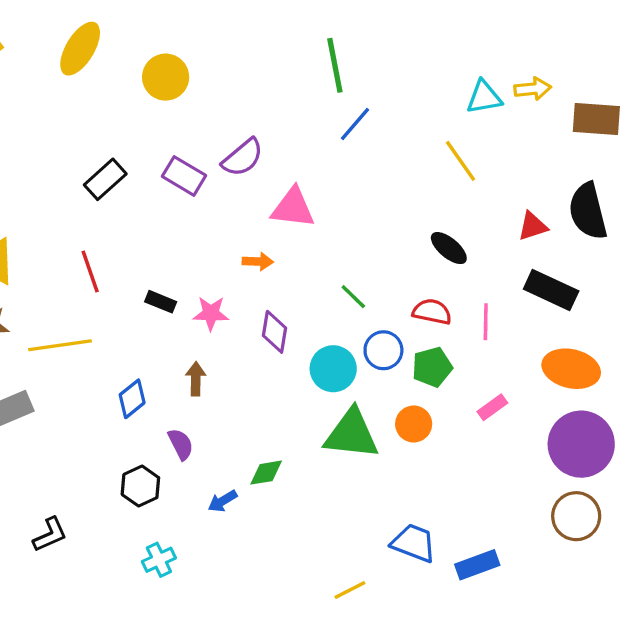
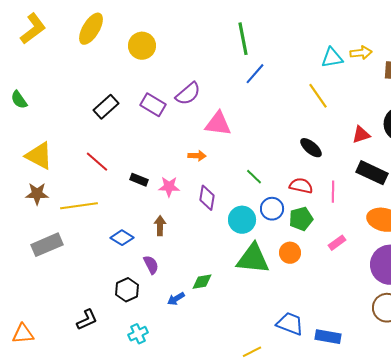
red line: (90, 271) -> (97, 162), turned -30
blue diamond: (132, 399) -> (122, 238), turned 70
black L-shape: (50, 535) -> (87, 320), moved
blue rectangle: (477, 565) -> (328, 337), turned 30

